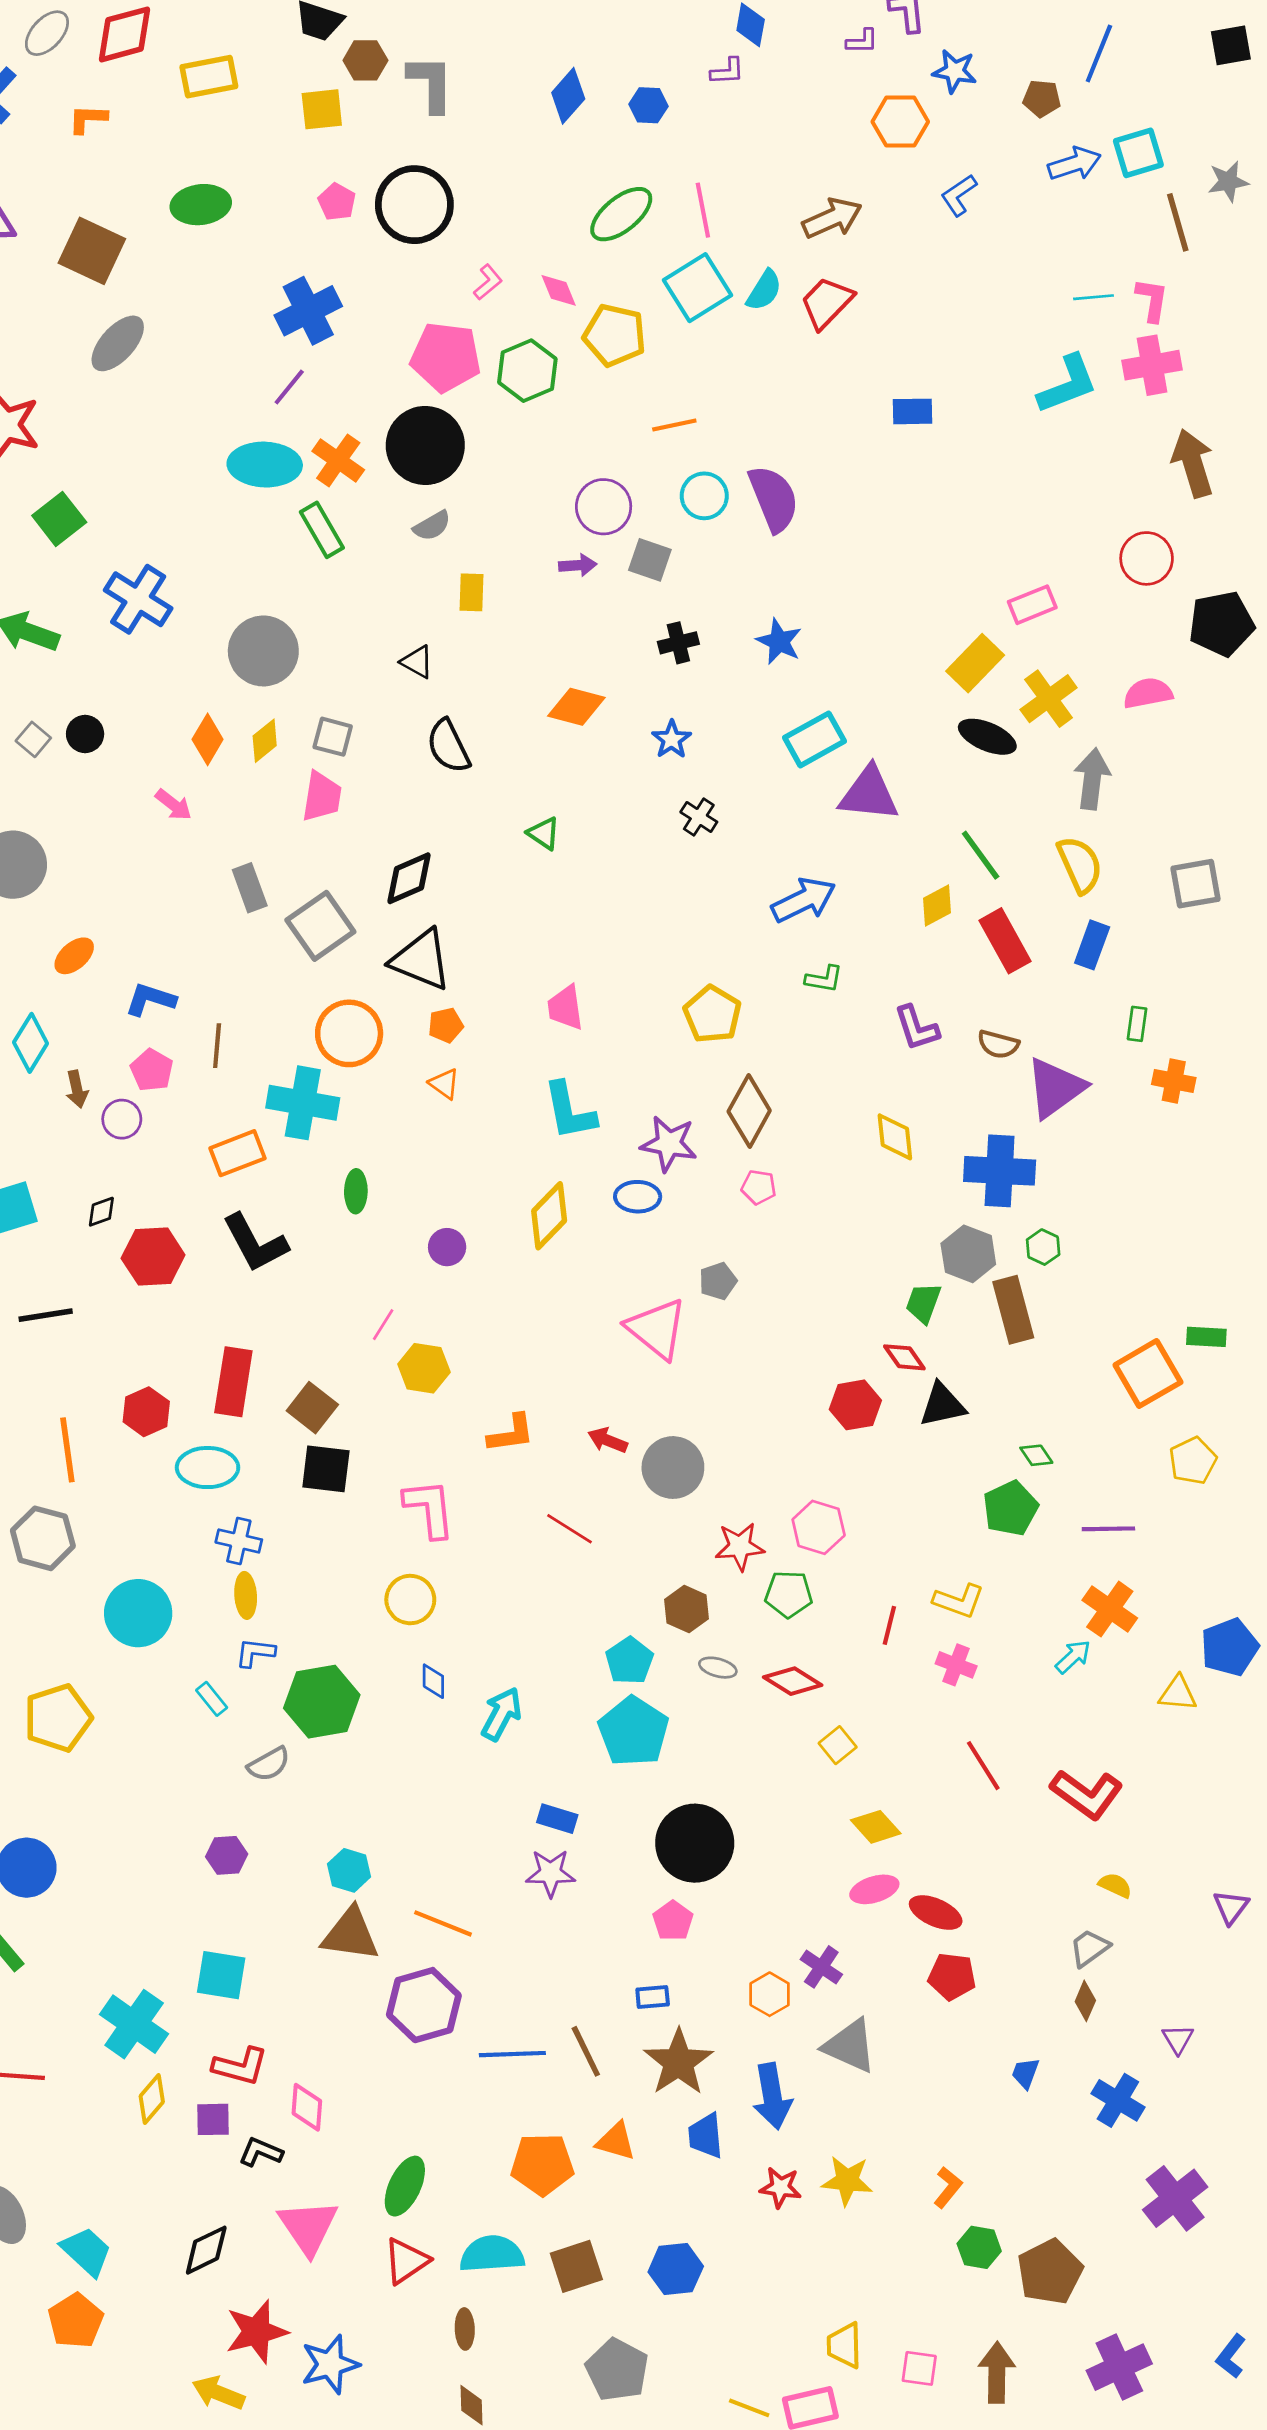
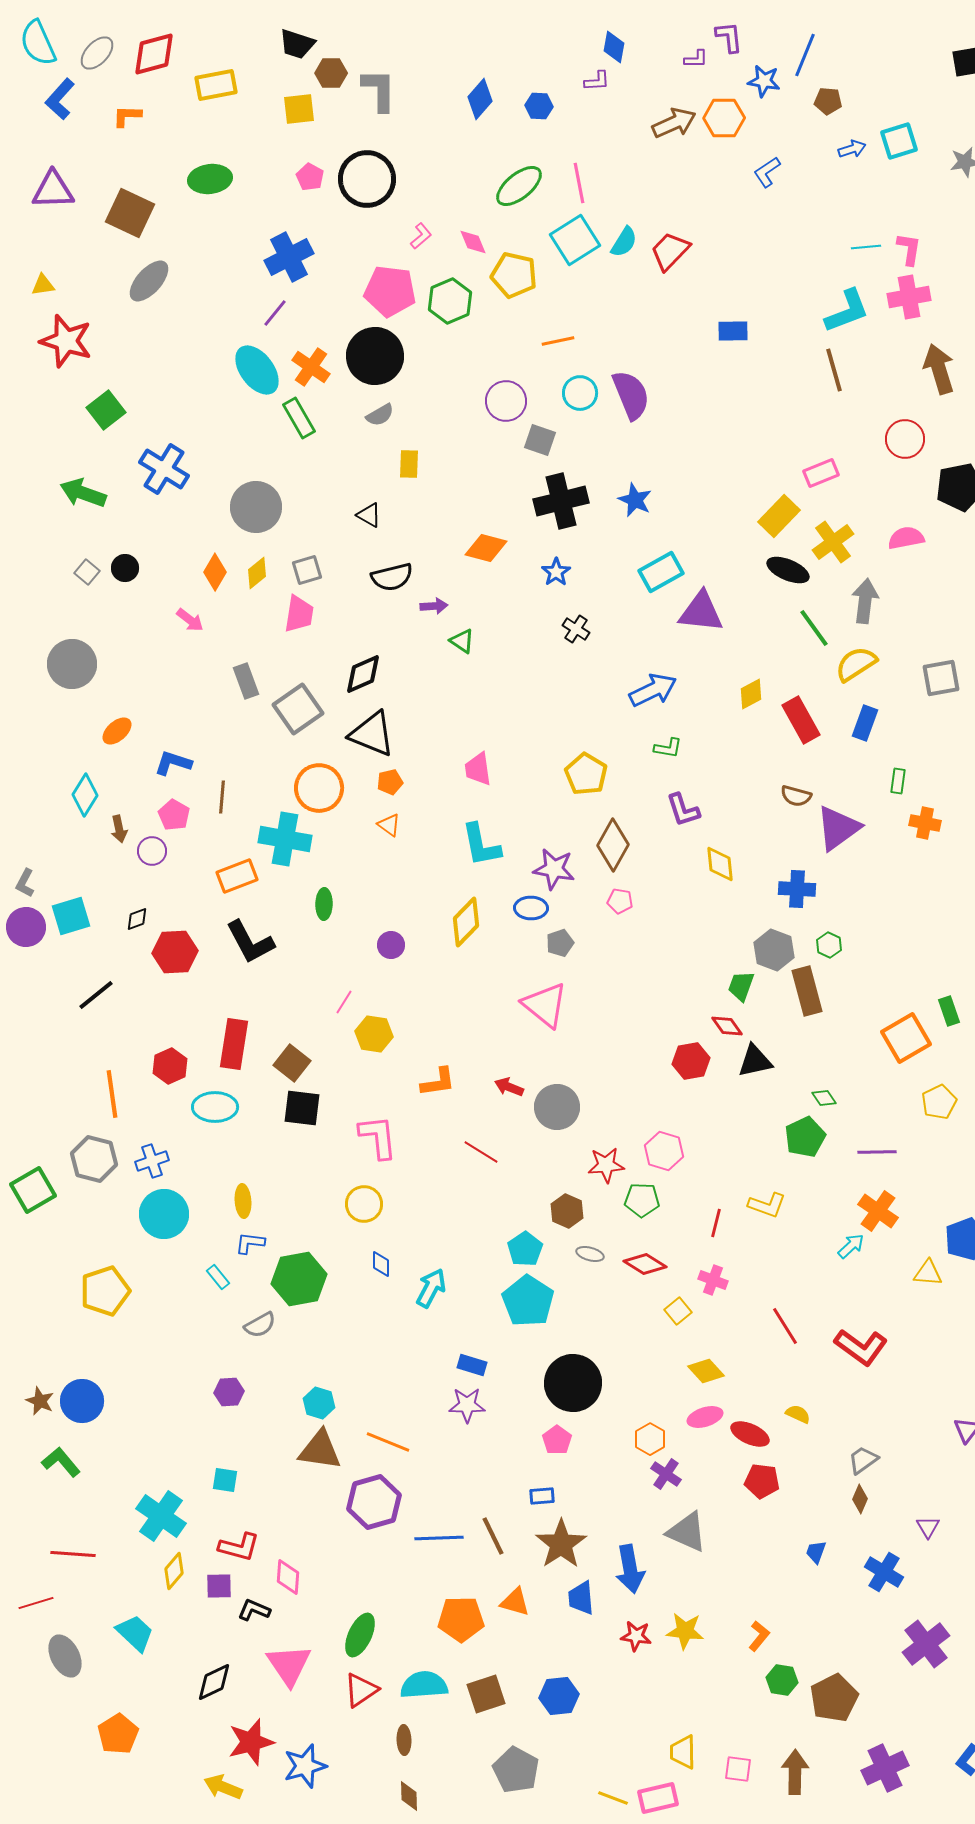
blue line: (1099, 54) -> (805, 55), moved
blue arrow: (1074, 164) -> (852, 149), size x0.7
brown arrow: (832, 218) -> (674, 123), moved
brown line: (1178, 222) -> (834, 370), moved
cyan ellipse: (265, 465) -> (257, 370), turned 51
purple arrow: (578, 565) -> (434, 606), moved
black cross: (678, 643) -> (561, 501), size x1.8
gray square: (333, 737) -> (307, 570), turned -32
black semicircle: (448, 746) -> (392, 577), turned -78
green line: (981, 855) -> (814, 628), moved
yellow semicircle: (1080, 865) -> (856, 664), turned -99
purple L-shape: (917, 1028) -> (683, 810), moved
blue cross: (1000, 1171) -> (797, 889), size x0.7
gray pentagon: (718, 1281) -> (560, 943), moved
black line: (46, 1315) -> (96, 995), turned -30
green rectangle: (1206, 1337) -> (949, 1011), turned 68
blue cross: (239, 1541) -> (152, 1161), moved, turned -32
pink cross: (956, 1665) -> (713, 1280), moved
yellow semicircle: (1115, 1885) -> (798, 1414), moved
cyan square: (221, 1975) -> (225, 1480), size x0.7
orange hexagon: (770, 1994) -> (650, 1439), moved
cyan trapezoid: (86, 2251) -> (135, 1633), moved

